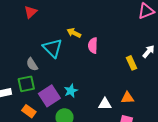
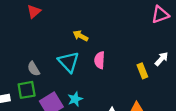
pink semicircle: (93, 46) -> (100, 60), moved
cyan triangle: (52, 48) -> (69, 62), moved

